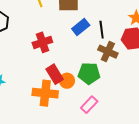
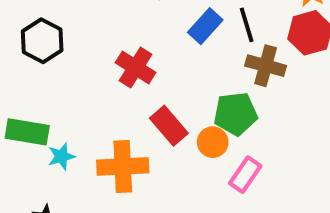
red cross: (42, 42) -> (136, 68), turned -30
orange circle: (67, 81) -> (213, 142), moved
orange cross: (45, 93) -> (123, 166), moved

